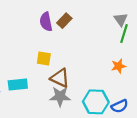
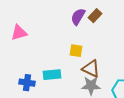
purple semicircle: (46, 22) -> (78, 17), turned 42

